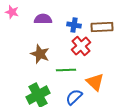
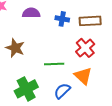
red cross: (81, 46) -> (85, 48), moved
brown star: (40, 54) -> (15, 48), moved

